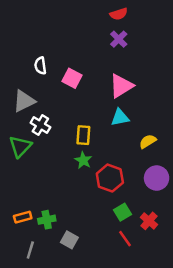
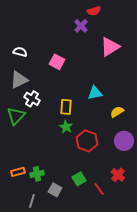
purple cross: (119, 39) -> (81, 26), moved
white semicircle: (40, 66) -> (20, 52), moved, turned 112
pink triangle: (121, 86) -> (110, 47), moved
green square: (122, 212) -> (79, 179), moved
gray line: (30, 250) -> (32, 201), moved

